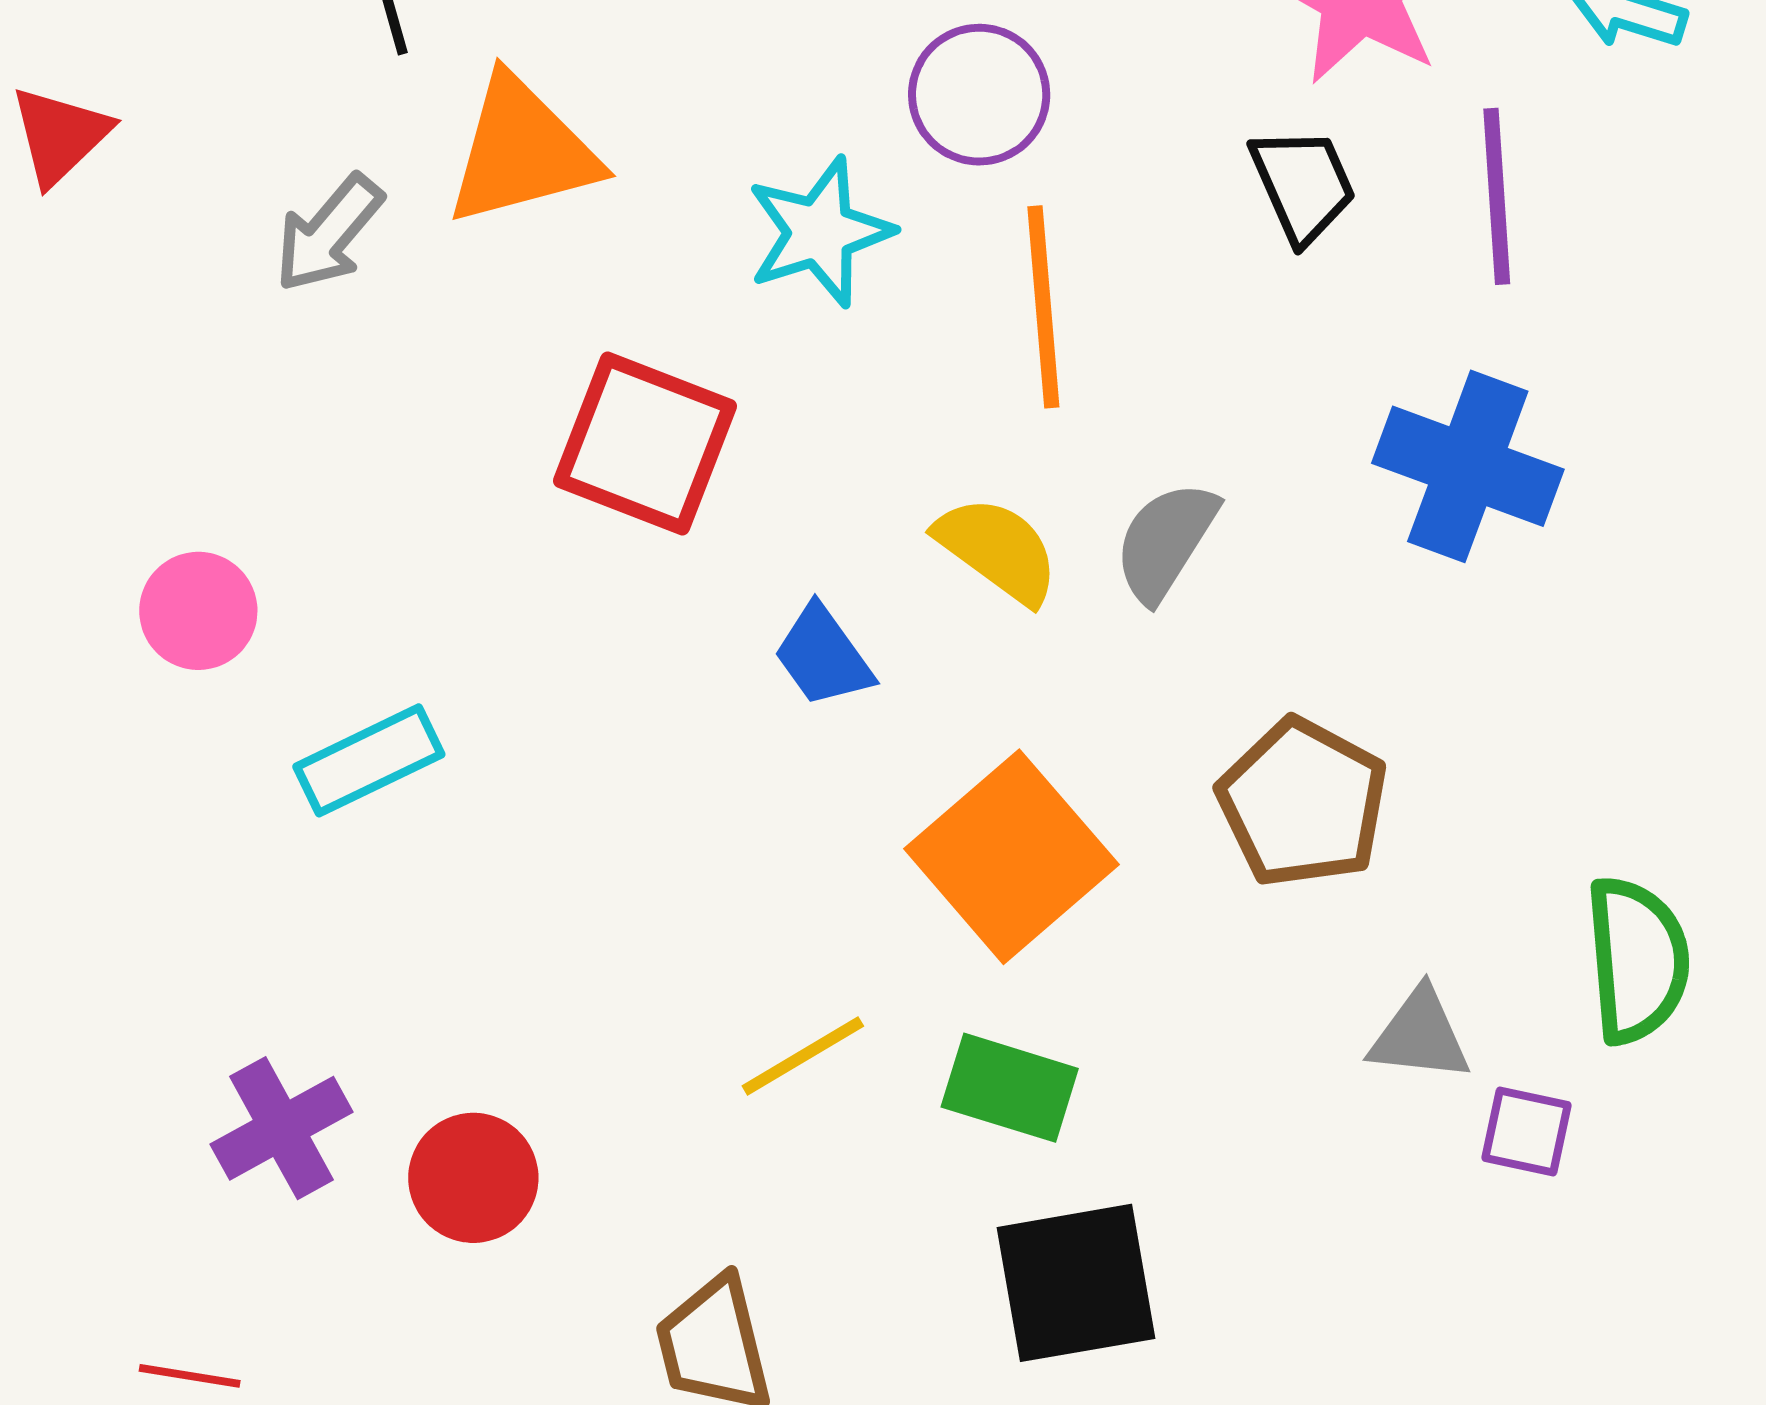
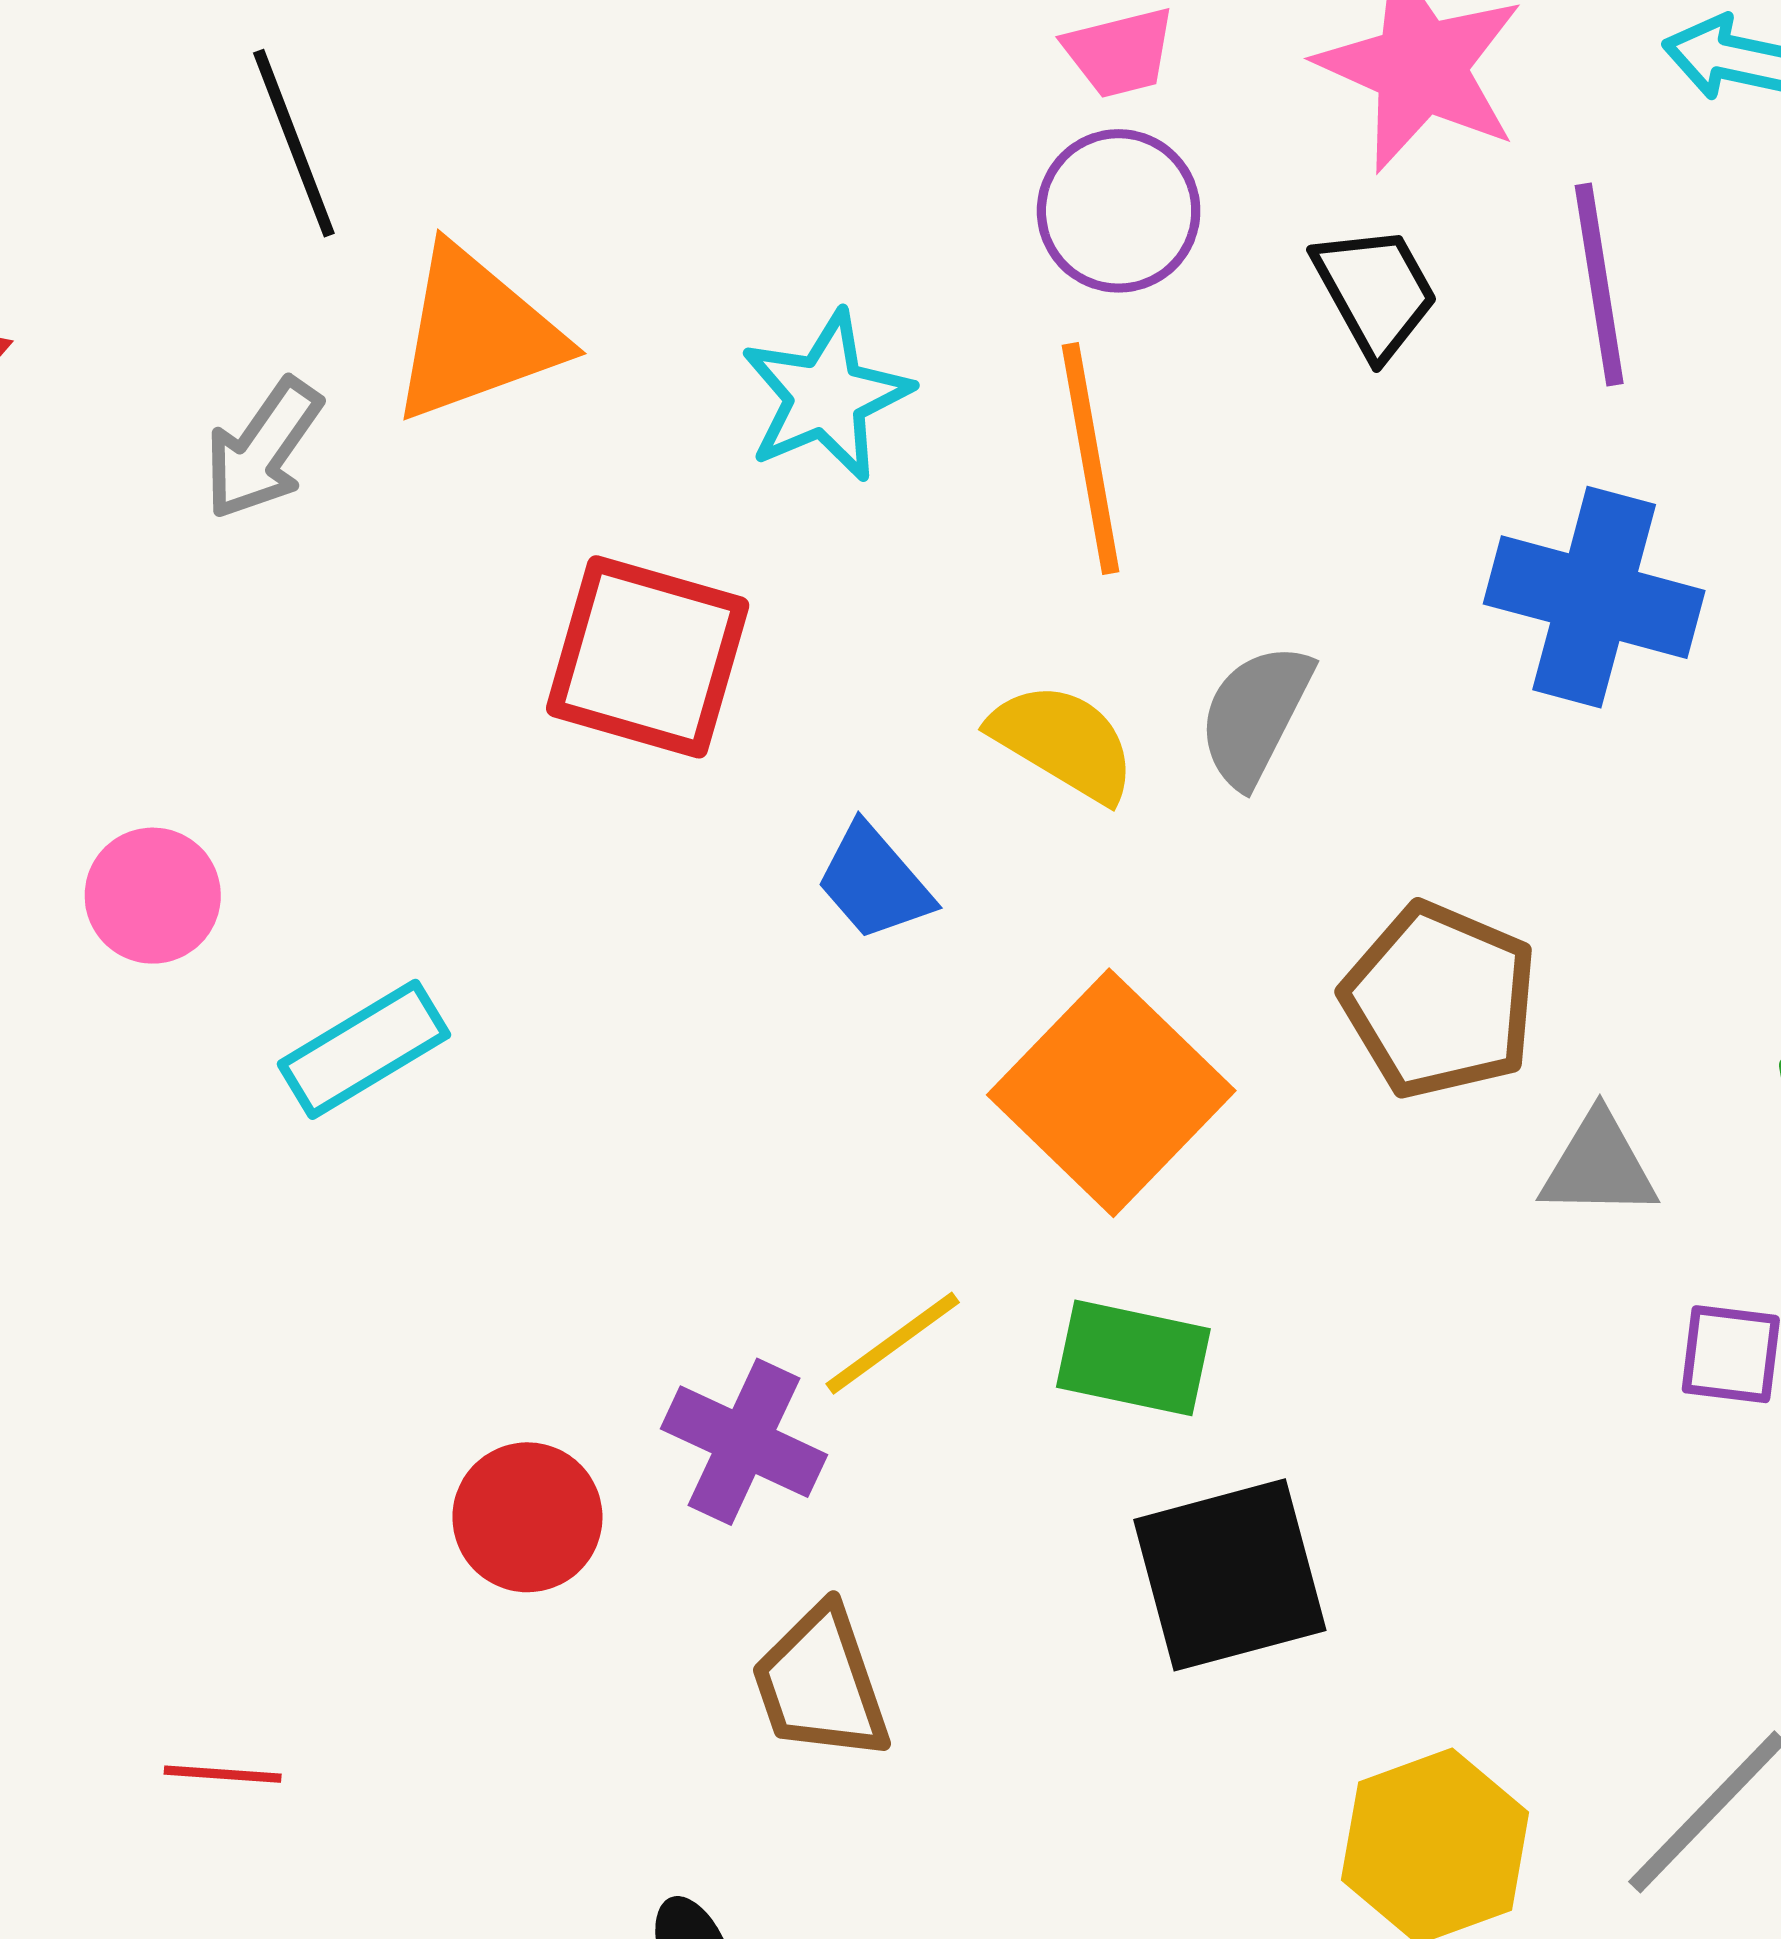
purple circle: (979, 95) -> (1119, 211), moved
gray triangle: (1420, 1035) -> (1599, 1166), moved
purple cross: (282, 1128) -> (744, 1442), moved, turned -31

